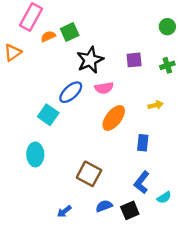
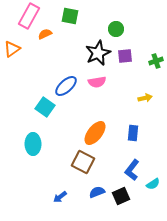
green circle: (167, 27) -> (116, 29), moved
green square: (70, 32) -> (70, 16), moved, turned 36
black star: (90, 60) -> (98, 53), moved
orange ellipse: (114, 118) -> (95, 133), moved

